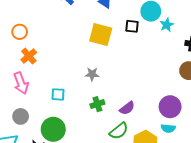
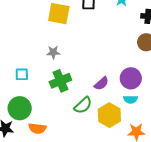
green cross: (97, 104) -> (60, 81), size x1.5
purple semicircle: (127, 108) -> (101, 83), moved

